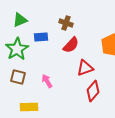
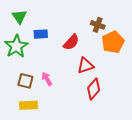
green triangle: (20, 20) -> (19, 17), turned -42
brown cross: (66, 23) -> (98, 25), moved
brown square: (18, 77) -> (25, 81), moved

